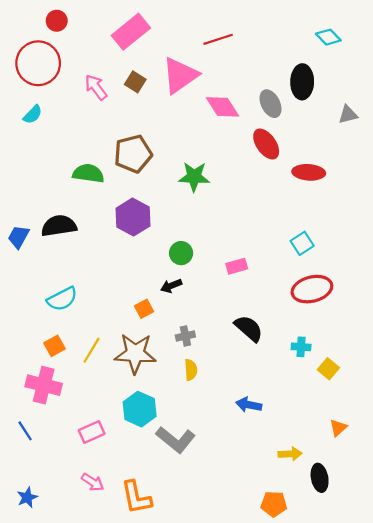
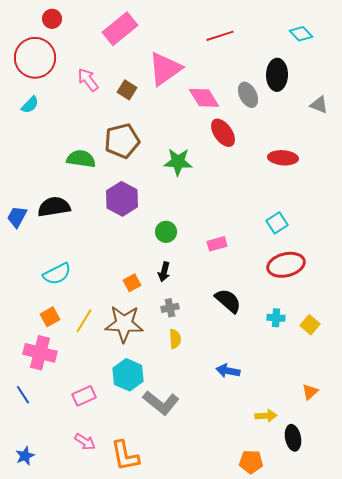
red line: (218, 39) -> (220, 36), moved
brown square: (135, 82) -> (127, 90), moved
gray triangle: (348, 115) -> (319, 105), turned 36
red ellipse: (266, 144) -> (223, 133), moved
black arrow: (171, 286) -> (164, 272), moved, turned -54
yellow square: (328, 369) -> (310, 325), moved

